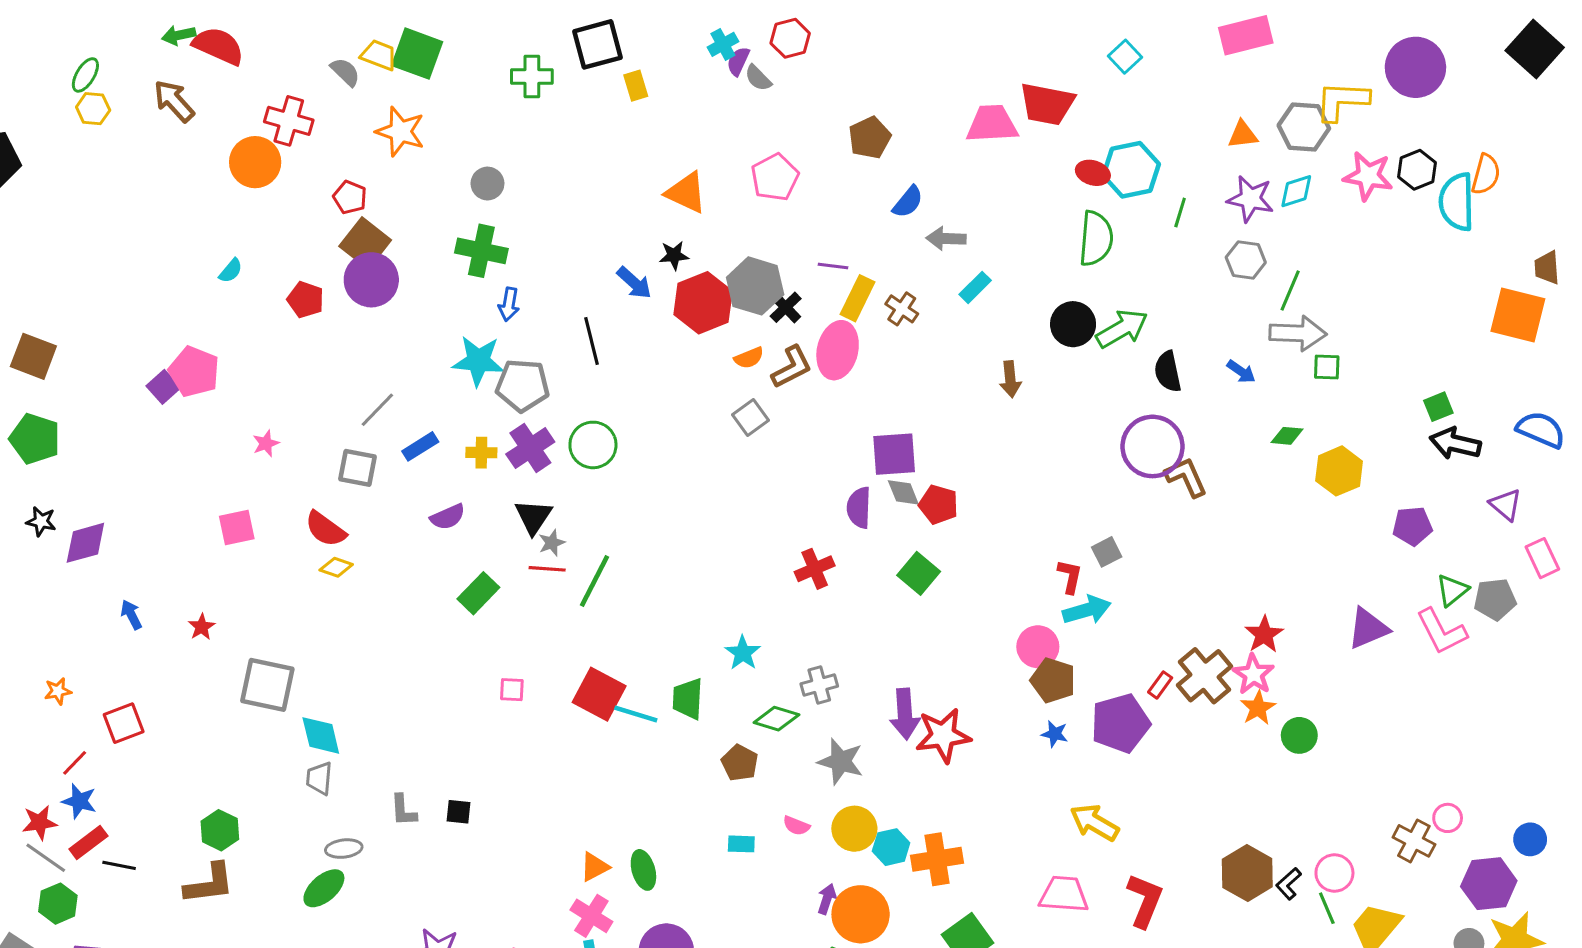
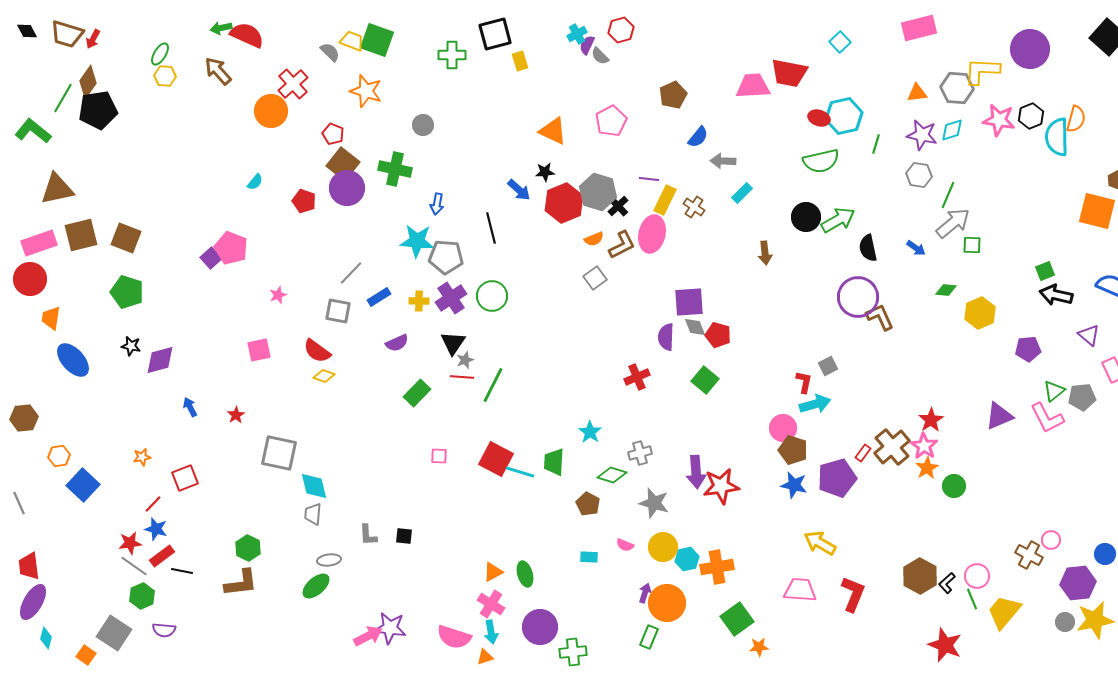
red cross: (289, 121) -> (293, 84), turned 32
green semicircle: (1096, 239) -> (821, 161), turned 72
green cross: (481, 251) -> (395, 169), moved
gray arrow: (1298, 333) -> (953, 223), turned -42
blue star: (1055, 734) -> (794, 485), size x1.5

